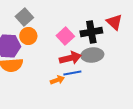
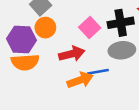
red arrow: (70, 58) -> (72, 54), moved
orange arrow: (57, 80) -> (80, 80), size x1.5

